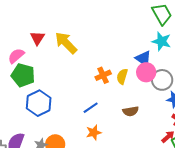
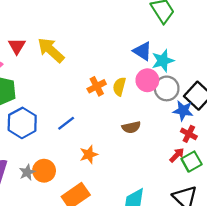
cyan star: (161, 41) -> (163, 61), moved, turned -30
blue triangle: (143, 59) -> (142, 51), moved
blue line: (91, 108) -> (66, 123), moved

